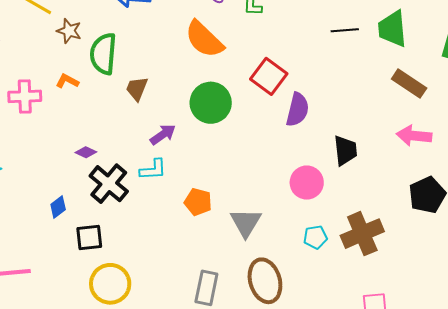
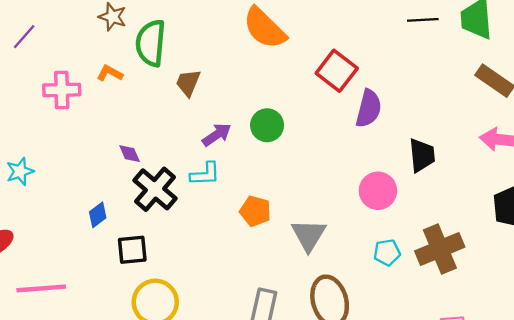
green circle: (211, 103) -> (267, 125), moved, size x0.7
purple diamond: (86, 152) -> (130, 154), turned 40

